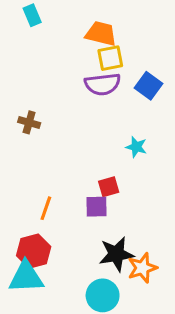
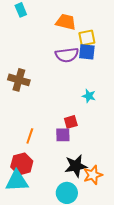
yellow square: (110, 58) -> (87, 38), moved
blue square: (148, 86) -> (87, 52), moved, turned -30
brown cross: (29, 122) -> (19, 80), size x1.5

